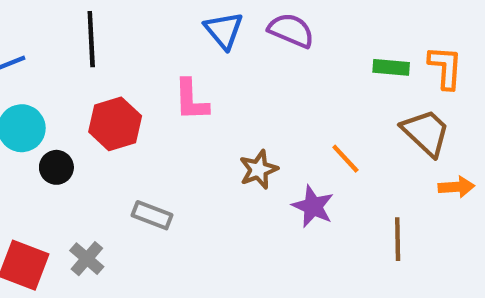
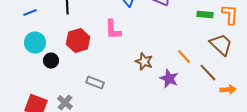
brown star: (259, 170) -> (144, 62), turned -30
orange arrow: (456, 187) -> (228, 90), moved
brown line: (398, 239) -> (208, 73), moved, turned -42

